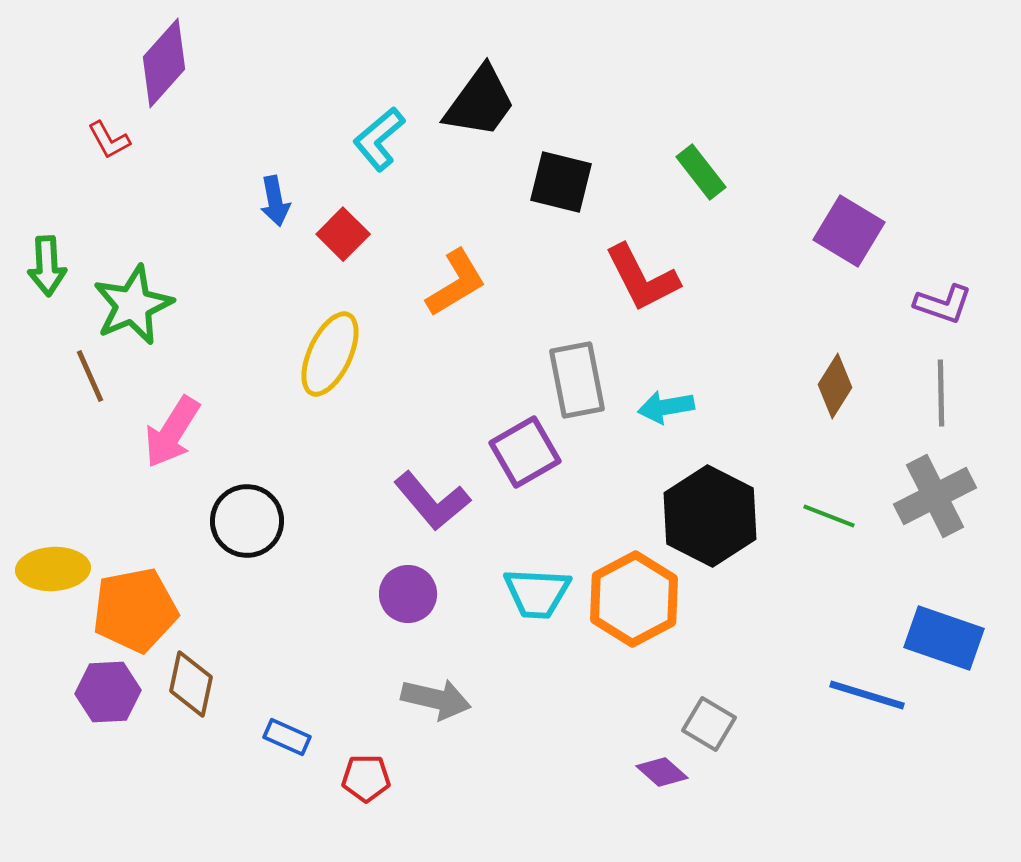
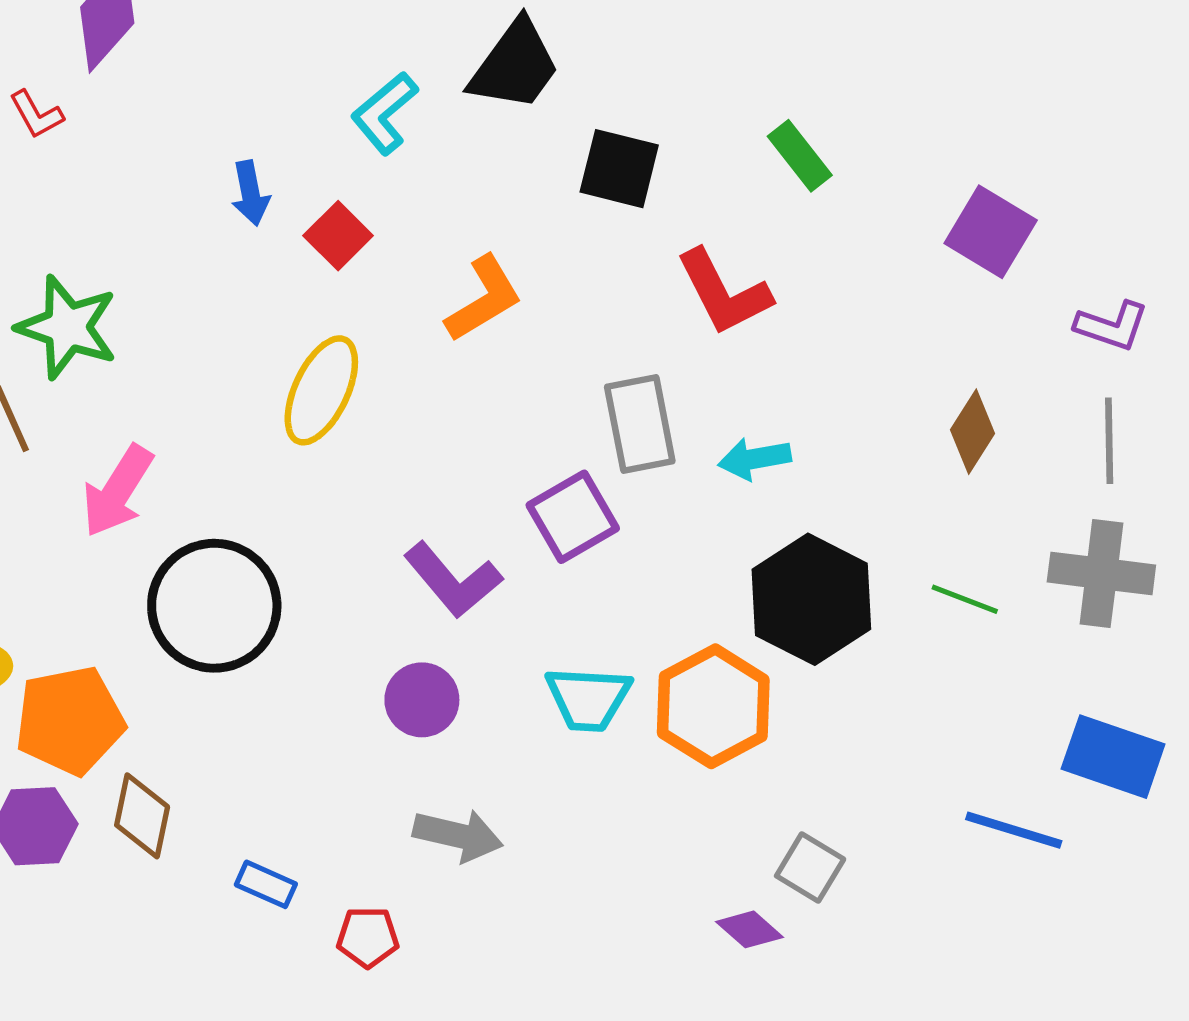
green star: (133, 305) -> (67, 327), turned -30
gray cross: (935, 496) -> (1101, 573), turned 34
black circle: (247, 521) -> (214, 606), size x1.4

